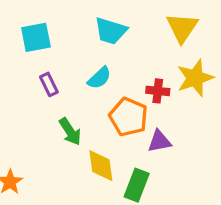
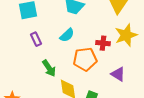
orange pentagon: (129, 117) -> (85, 59), turned -30
purple triangle: (159, 141) -> (118, 74), moved, turned 42

